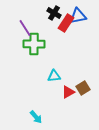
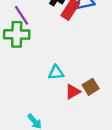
green cross: (34, 44) -> (17, 34), moved

